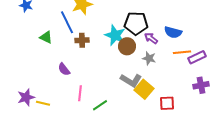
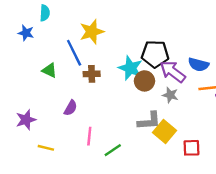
purple arrow: (151, 38) -> (173, 72), size x1.6
purple semicircle: (64, 69) -> (71, 108), turned -112
gray L-shape: (131, 80) -> (149, 121), turned -35
purple star: (26, 97) -> (26, 120), moved

